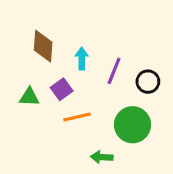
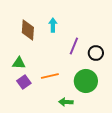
cyan arrow: (82, 58) -> (53, 25), moved
purple square: (62, 89) -> (24, 82), moved

